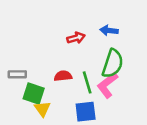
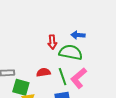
red arrow: (76, 38) -> (52, 42), turned 104
green semicircle: (113, 64) -> (71, 52), moved, turned -95

